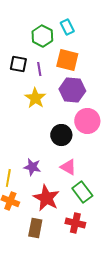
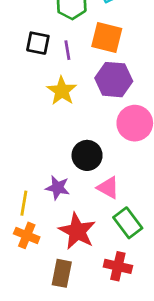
black circle: (61, 135) -> (87, 155), moved

